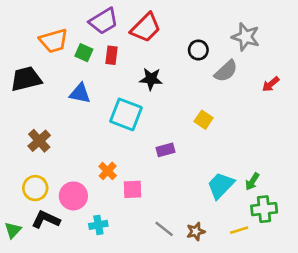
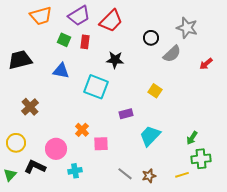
orange trapezoid: (54, 41) -> (41, 16), moved
cyan trapezoid: (221, 185) -> (150, 136), moved
yellow circle: (35, 188) -> (16, 143), moved

